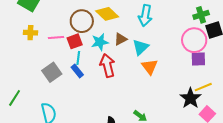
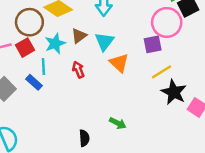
cyan line: (78, 58) -> (43, 67), moved
purple square: (198, 59) -> (153, 44), moved
red arrow: (107, 65) -> (78, 70), moved, size x0.6
yellow line: (203, 87) -> (161, 72), moved

